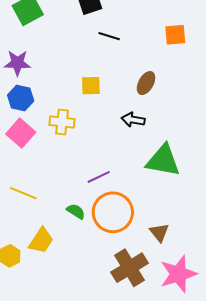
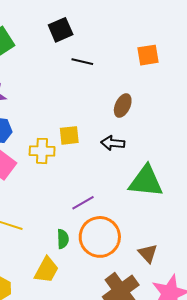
yellow square: (91, 86) -> (69, 135), moved
green semicircle: (76, 211) -> (63, 239), turned 60
yellow trapezoid: (41, 241) -> (46, 270), moved

